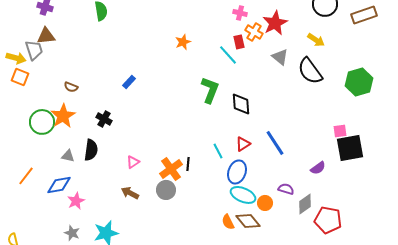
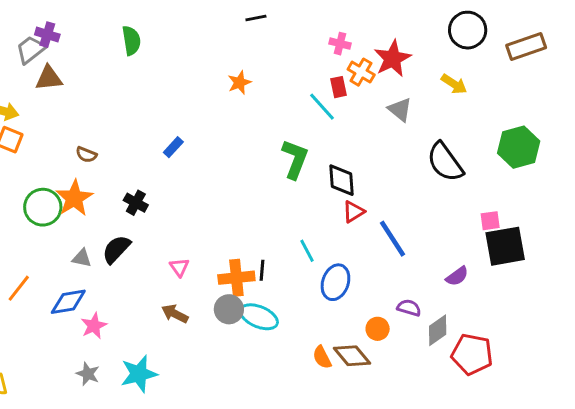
orange star: (183, 42) -> (239, 83), moved
gray trapezoid: (34, 50) -> (31, 50), moved, turned -110
black semicircle: (310, 71) -> (445, 162), moved
red triangle: (243, 144) -> (354, 212), moved
black semicircle: (91, 150) -> (116, 249), turned -145
pink triangle: (133, 162) -> (179, 267), turned -32
orange cross: (171, 169) -> (236, 278), turned 30
cyan ellipse: (243, 195) -> (259, 317), moved

